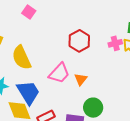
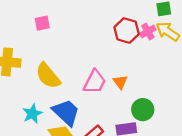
pink square: (29, 12) -> (42, 23), turned -32
red hexagon: (79, 41) -> (127, 31), moved

